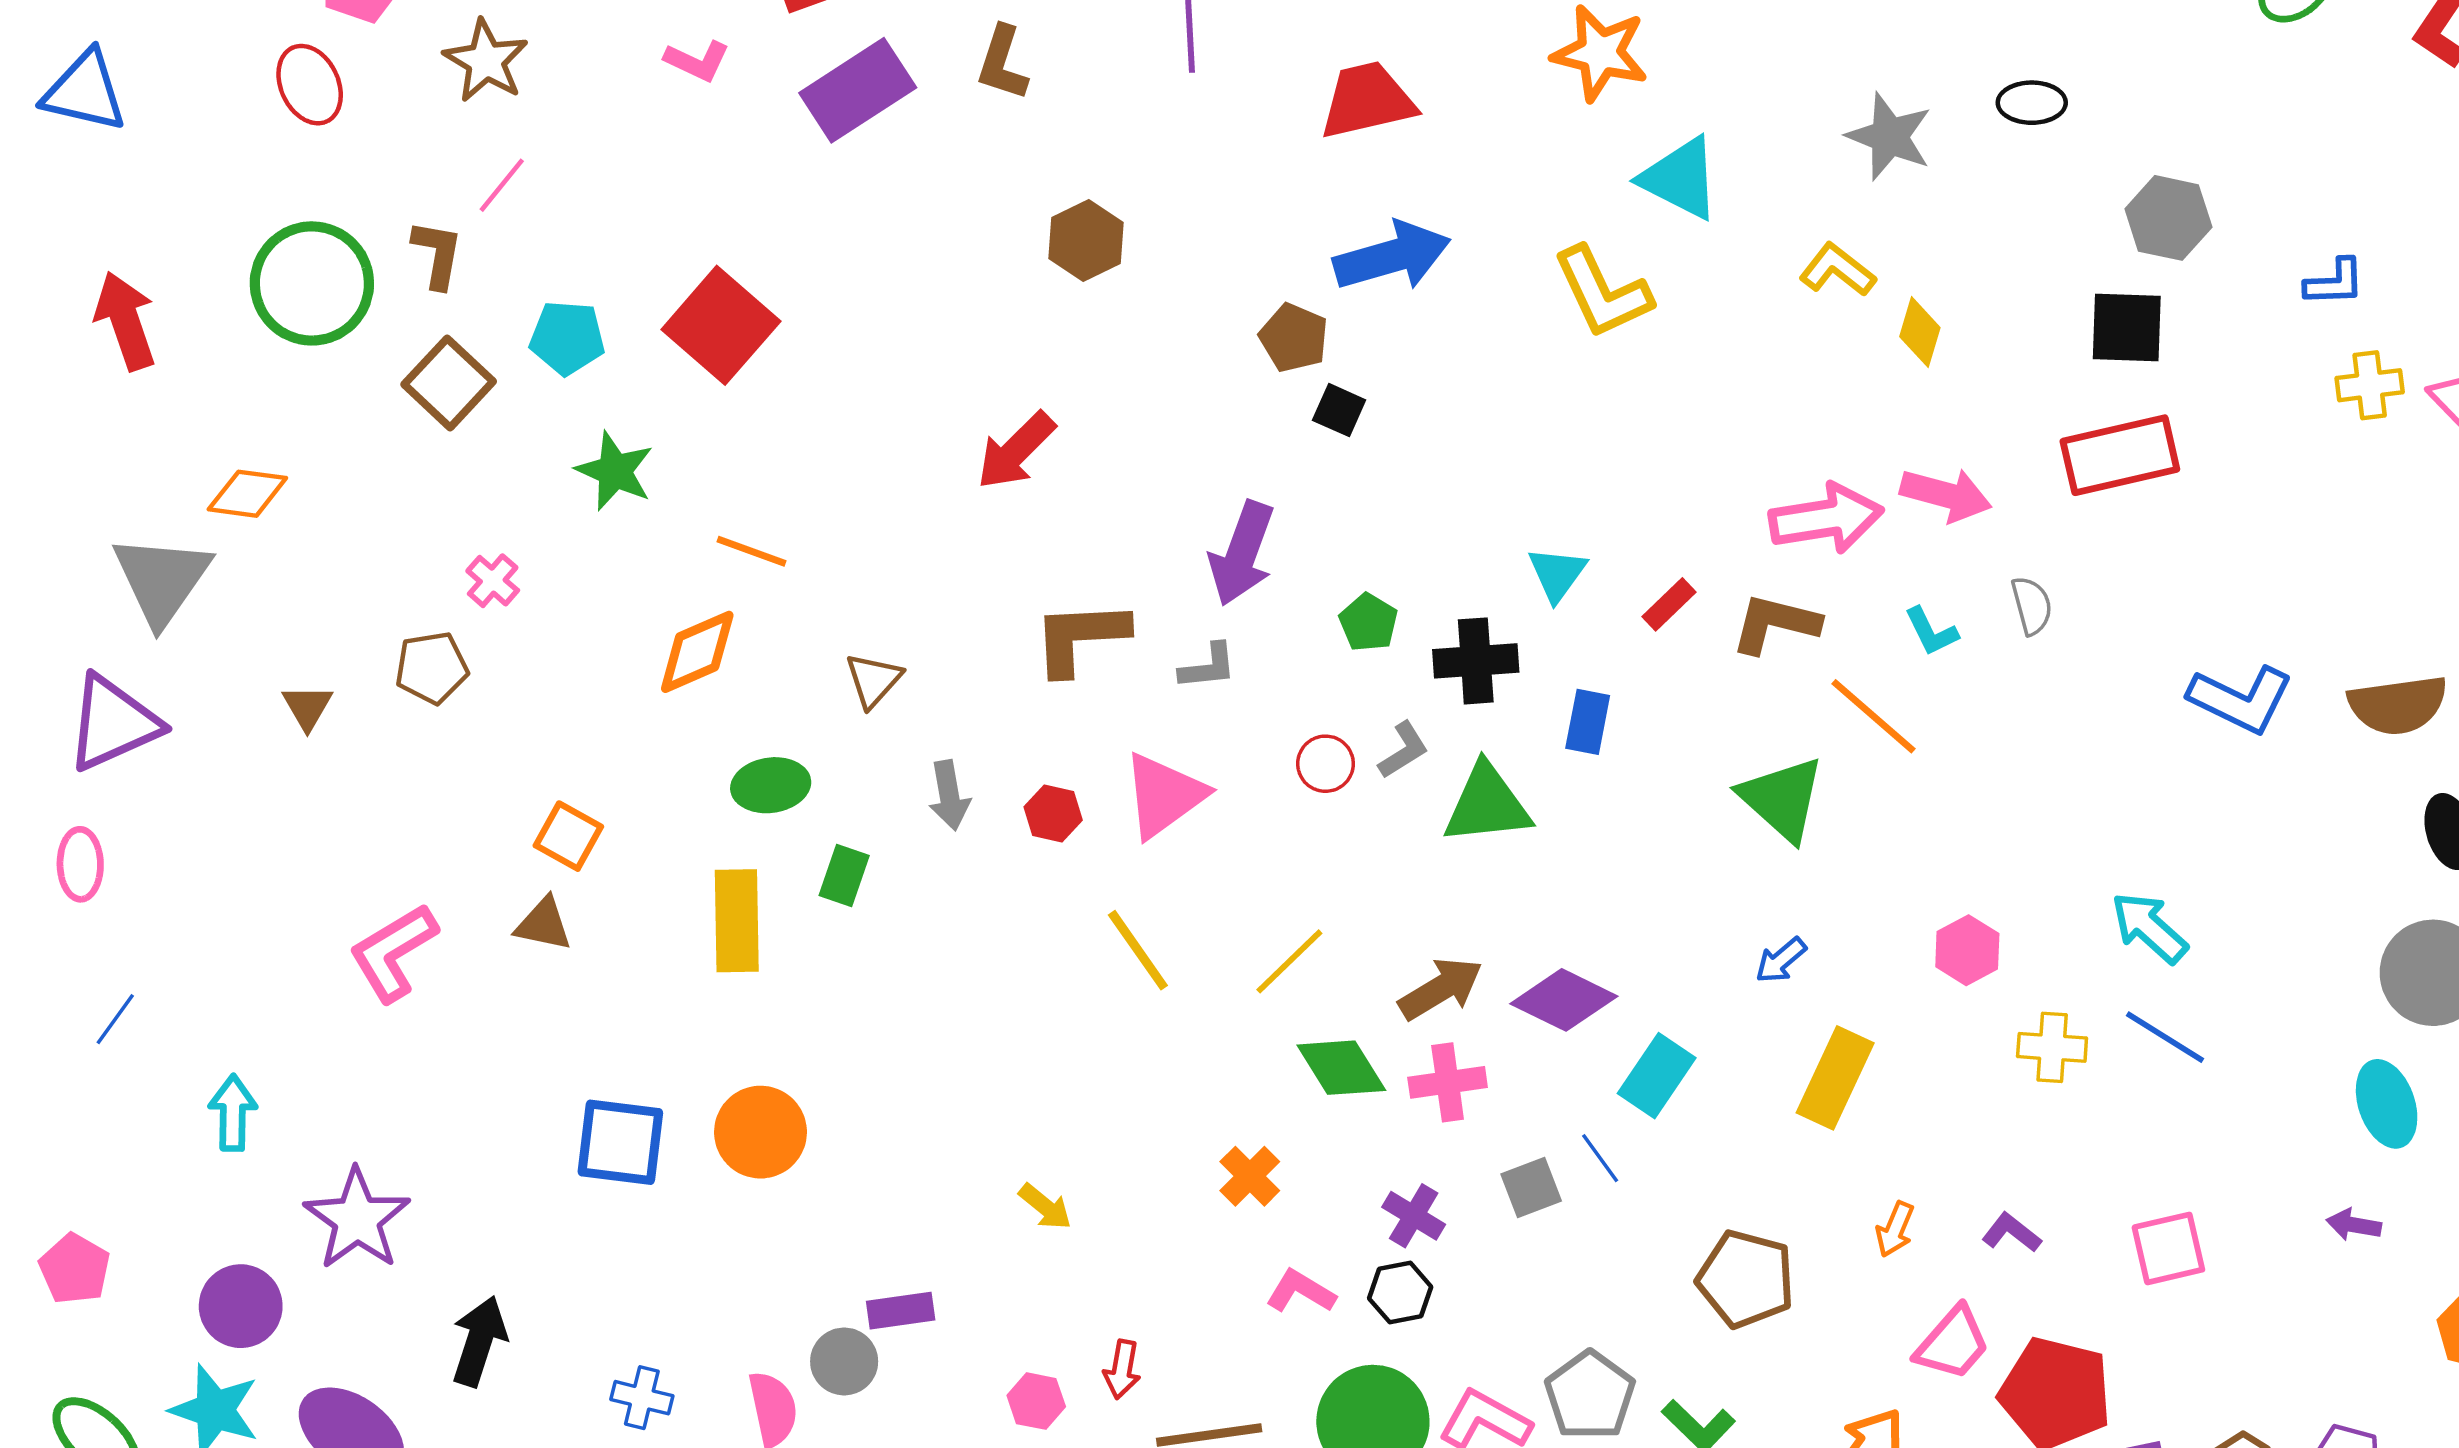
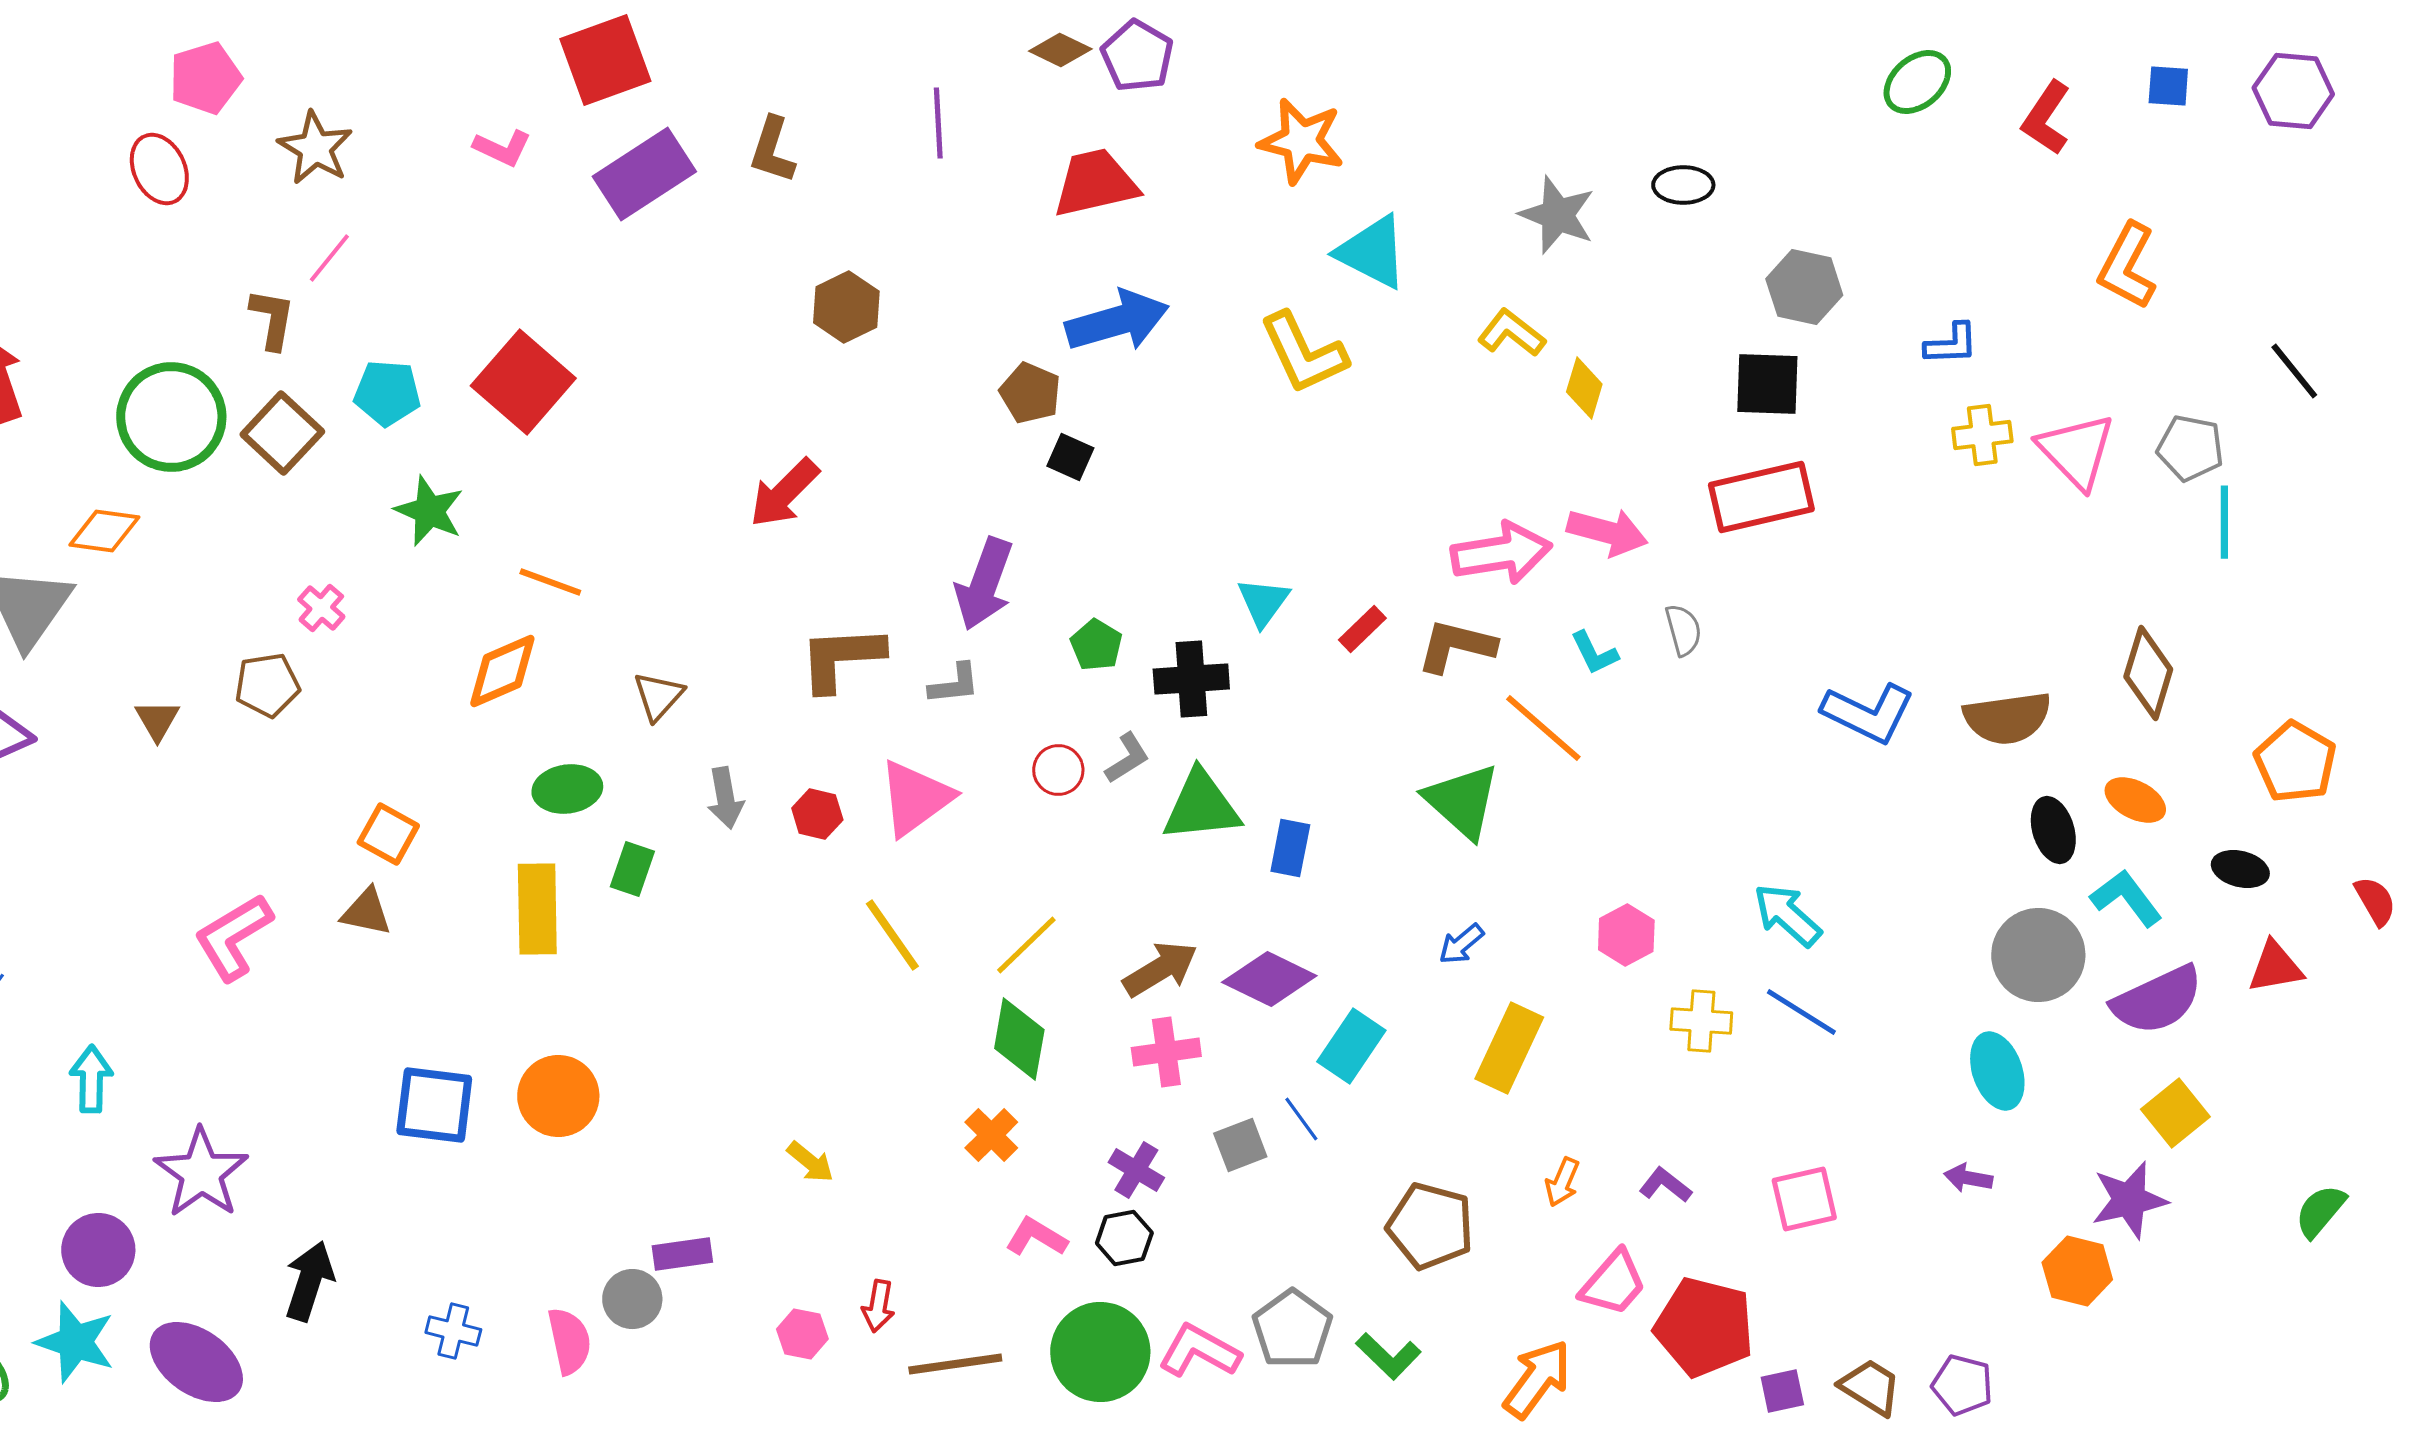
green circle: (312, 283) -> (171, 417), moved
blue rectangle: (1588, 722) -> (1290, 848), moved
green diamond: (1341, 1068) -> (1019, 1039), moved, turned 42

